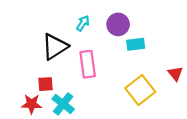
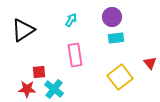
purple circle: (118, 24) -> (112, 17), moved
black triangle: (55, 47) -> (23, 30), moved

